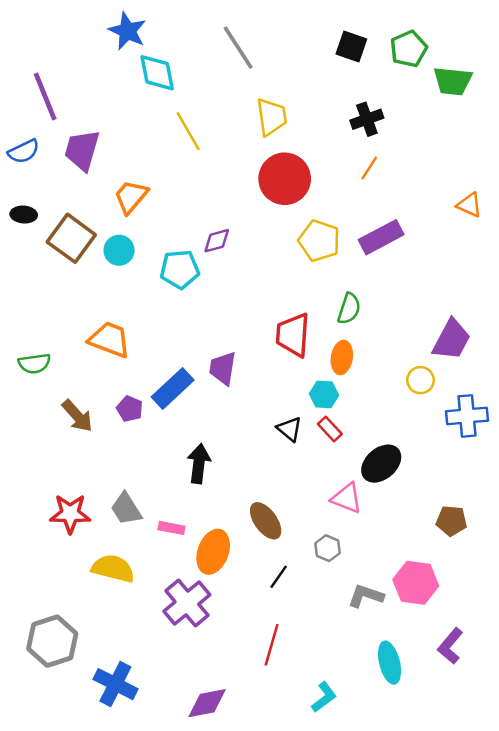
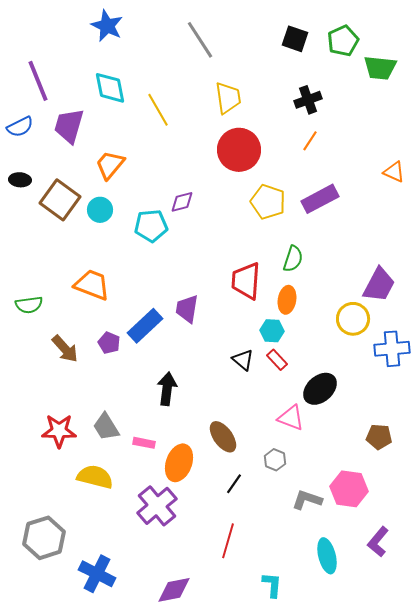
cyan diamond: (157, 73) -> (110, 88), moved
yellow circle: (421, 380) -> (353, 319), size x1.4
cyan L-shape: (324, 697) -> (272, 585), turned -48

